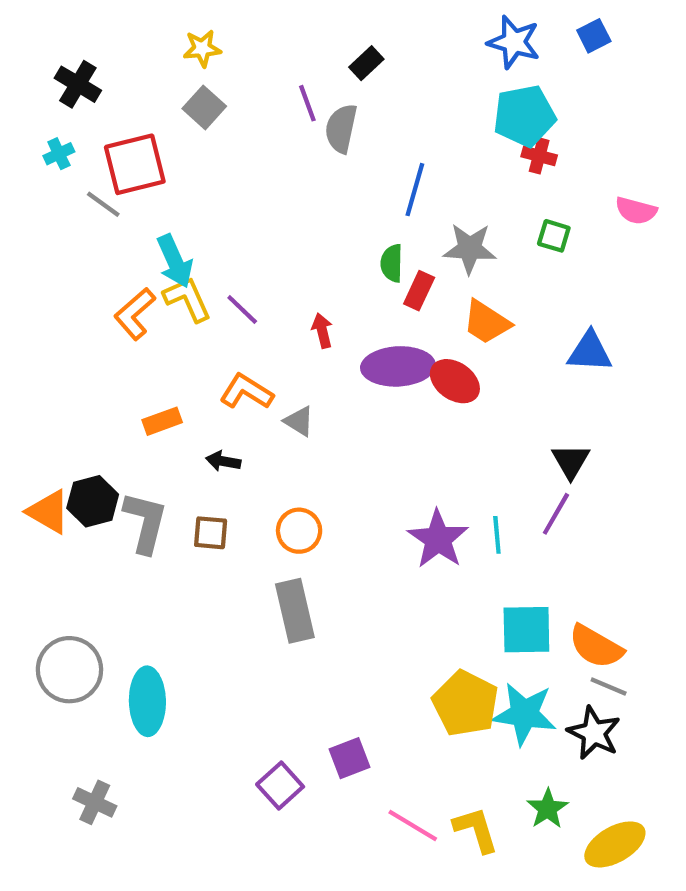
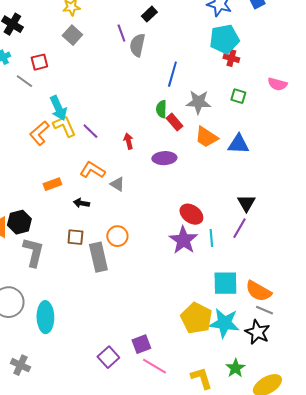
red square: (135, 164) -> (39, 62), size x0.6
red rectangle: (419, 291) -> (174, 122), turned -66
blue triangle: (590, 352) -> (238, 144), moved
purple ellipse: (398, 366) -> (164, 158), size x0.7
red ellipse: (455, 381) -> (191, 214), moved
gray L-shape: (145, 522) -> (33, 252), moved
gray rectangle: (295, 611) -> (98, 257), moved
pink line: (413, 826) -> (154, 366), moved

